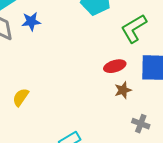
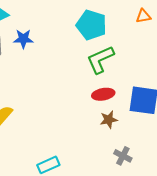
green L-shape: (134, 28) -> (100, 59), moved

